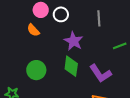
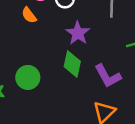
green circle: (36, 70) -> (28, 77), moved

